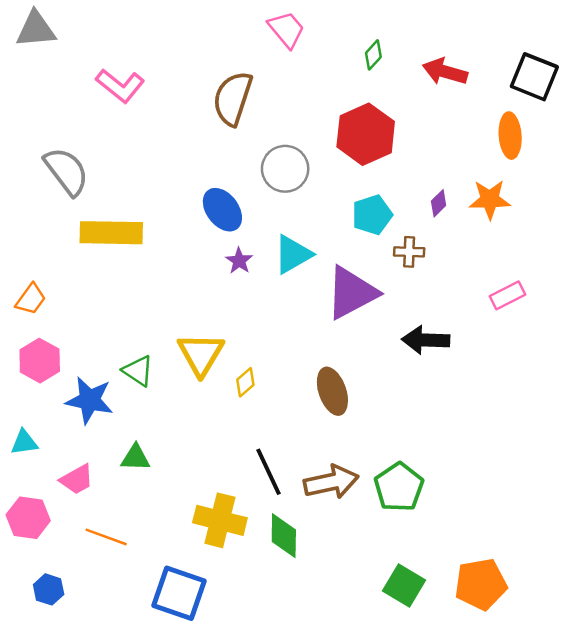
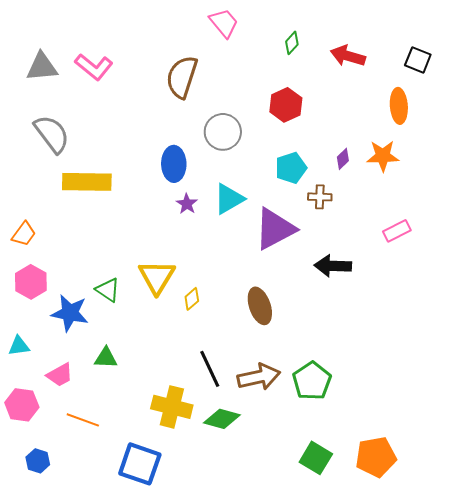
gray triangle: (36, 29) -> (42, 67), moved
black square: (534, 77) -> (418, 60), size x0.7
red hexagon: (366, 134) -> (286, 105), size x0.7
blue ellipse: (222, 210) -> (174, 164), turned 36
green diamond: (284, 536) -> (222, 419), turned -75

